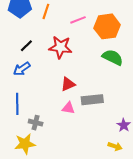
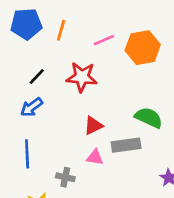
green semicircle: (113, 57) -> (149, 118), moved
gray cross: (36, 123) -> (65, 177), moved

